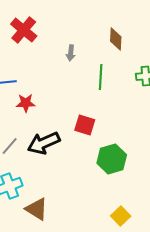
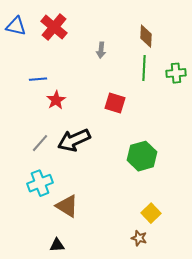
green line: (101, 77) -> (144, 68), moved
red star: (26, 103) -> (56, 100), turned -30
red square: (85, 125) -> (115, 103), moved

